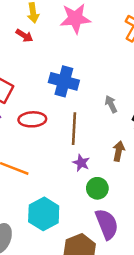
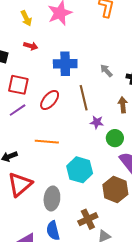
red arrow: (24, 36) -> (31, 46), moved
red ellipse: (32, 119) -> (50, 100), turned -30

